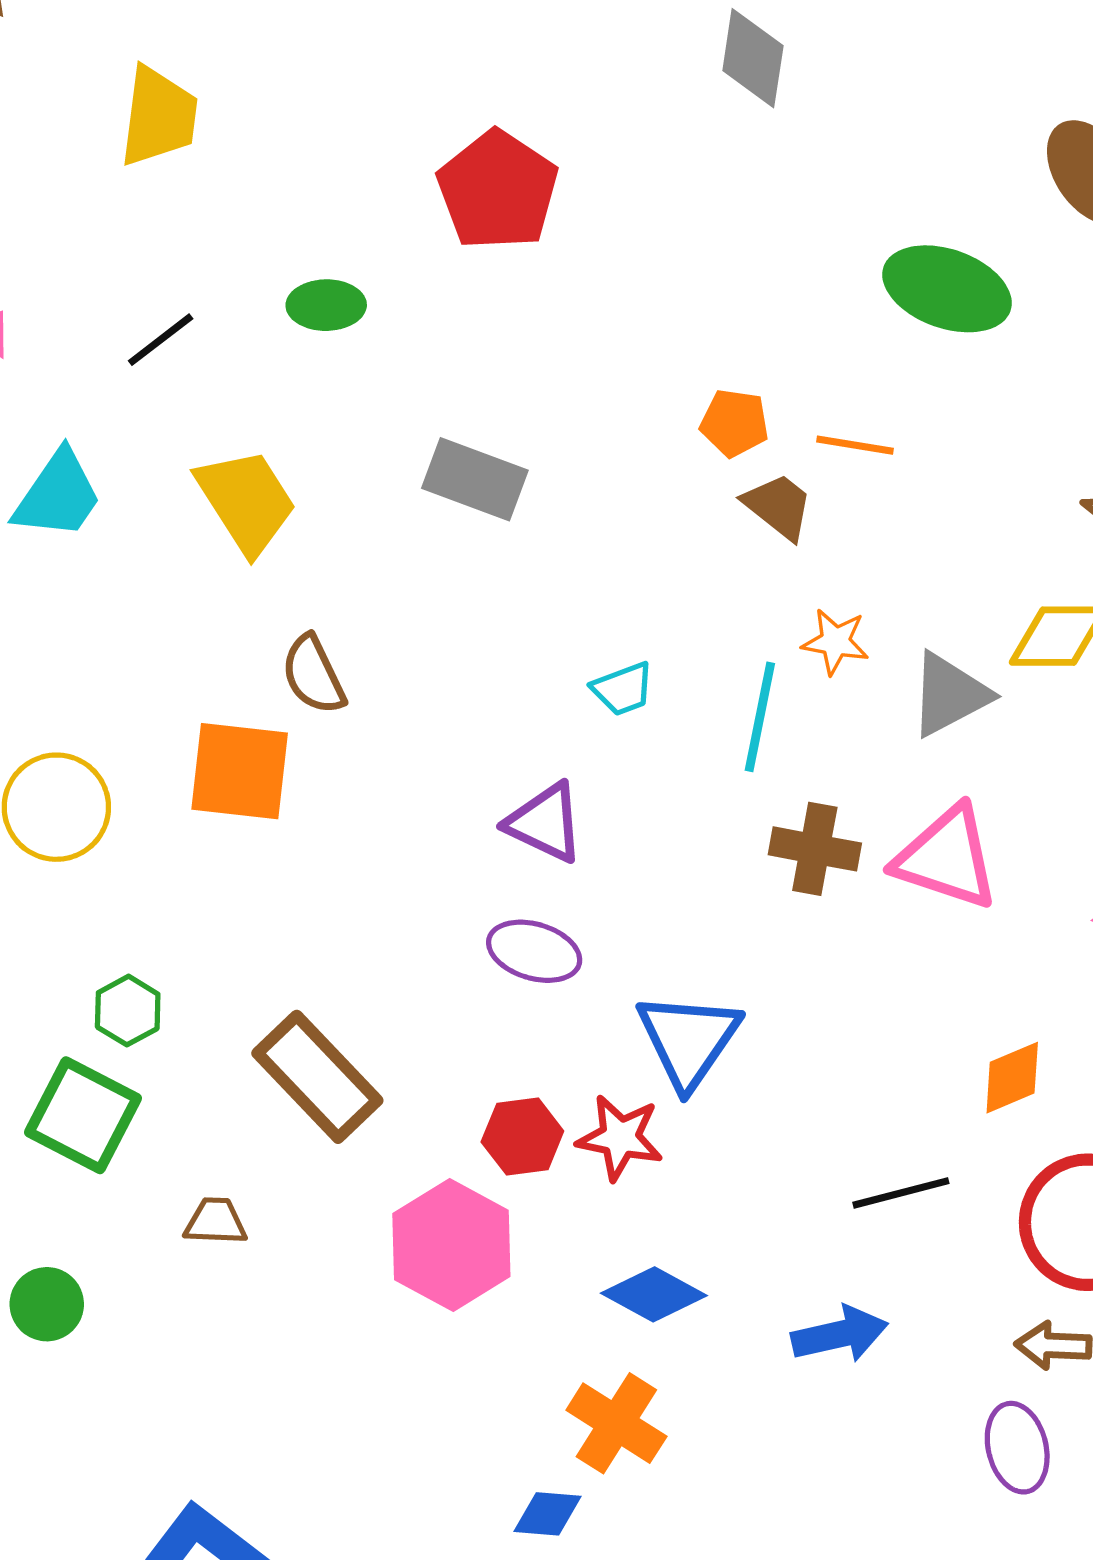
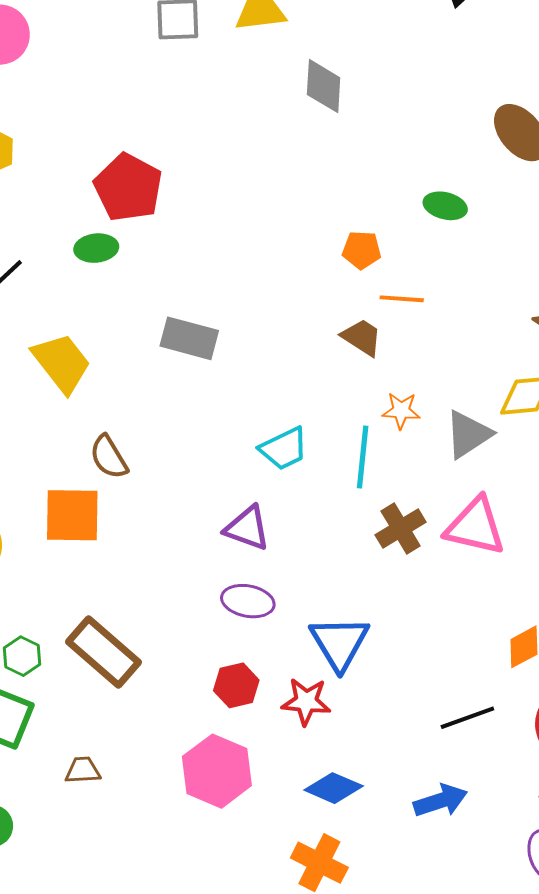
red pentagon: (498, 190) -> (128, 188), moved
green ellipse: (947, 289) -> (445, 206), size x0.6
orange pentagon: (734, 423) -> (362, 250), moved
cyan trapezoid: (623, 689) -> (284, 449), size x1.4
brown cross: (815, 849) -> (401, 528), turned -36
brown rectangle: (317, 1077) -> (103, 652), moved
red hexagon: (522, 1137) -> (236, 685), moved

